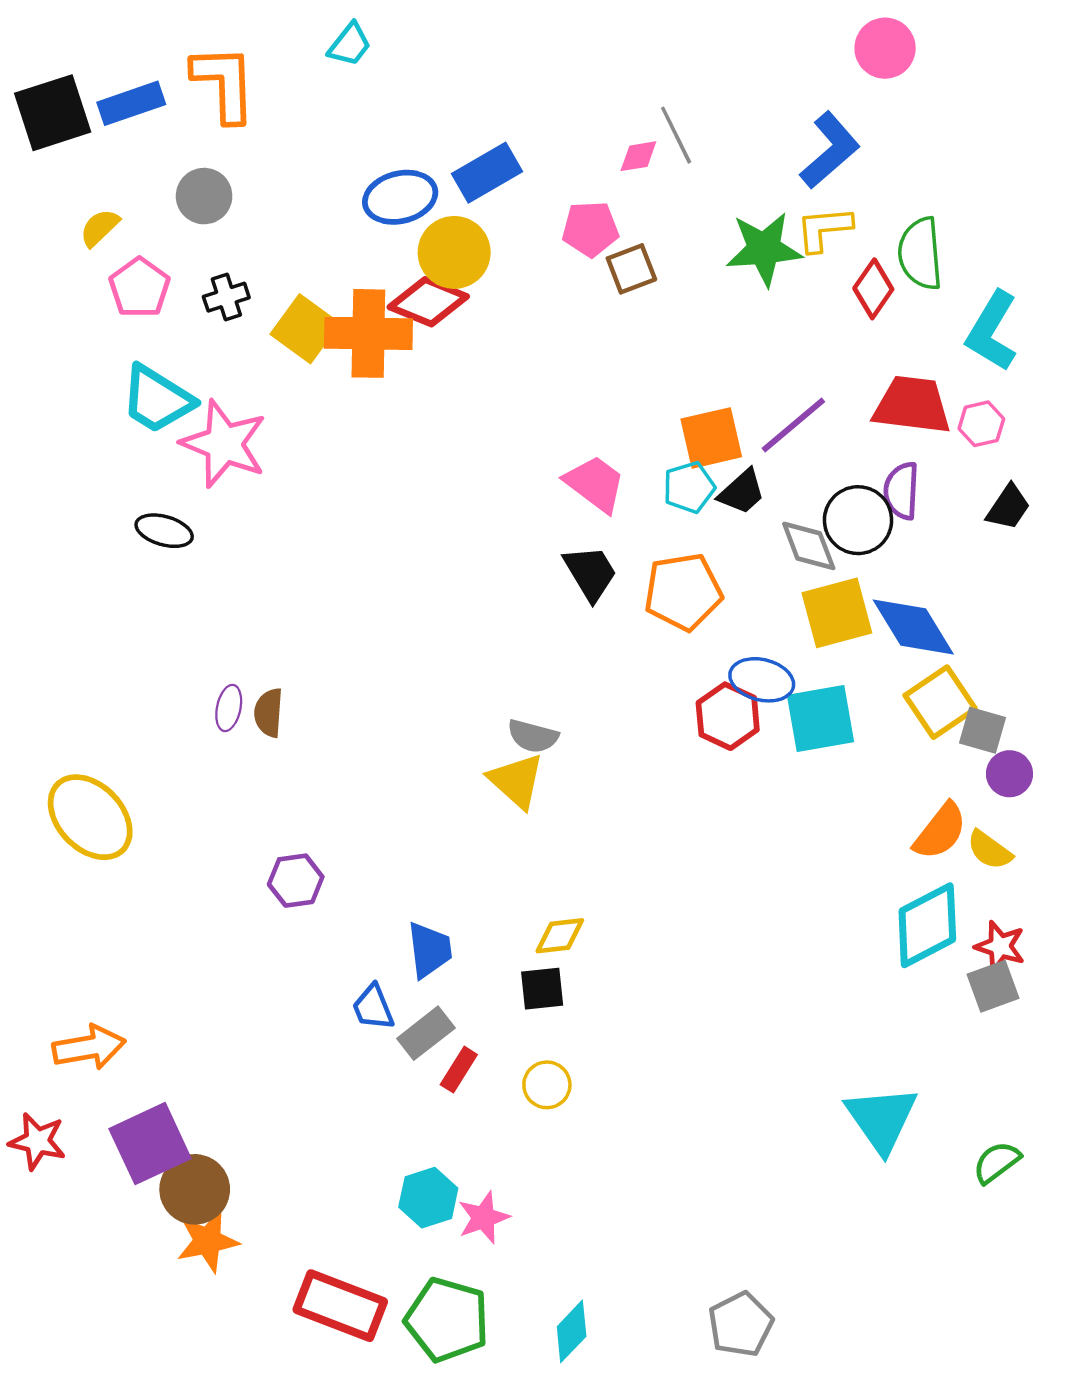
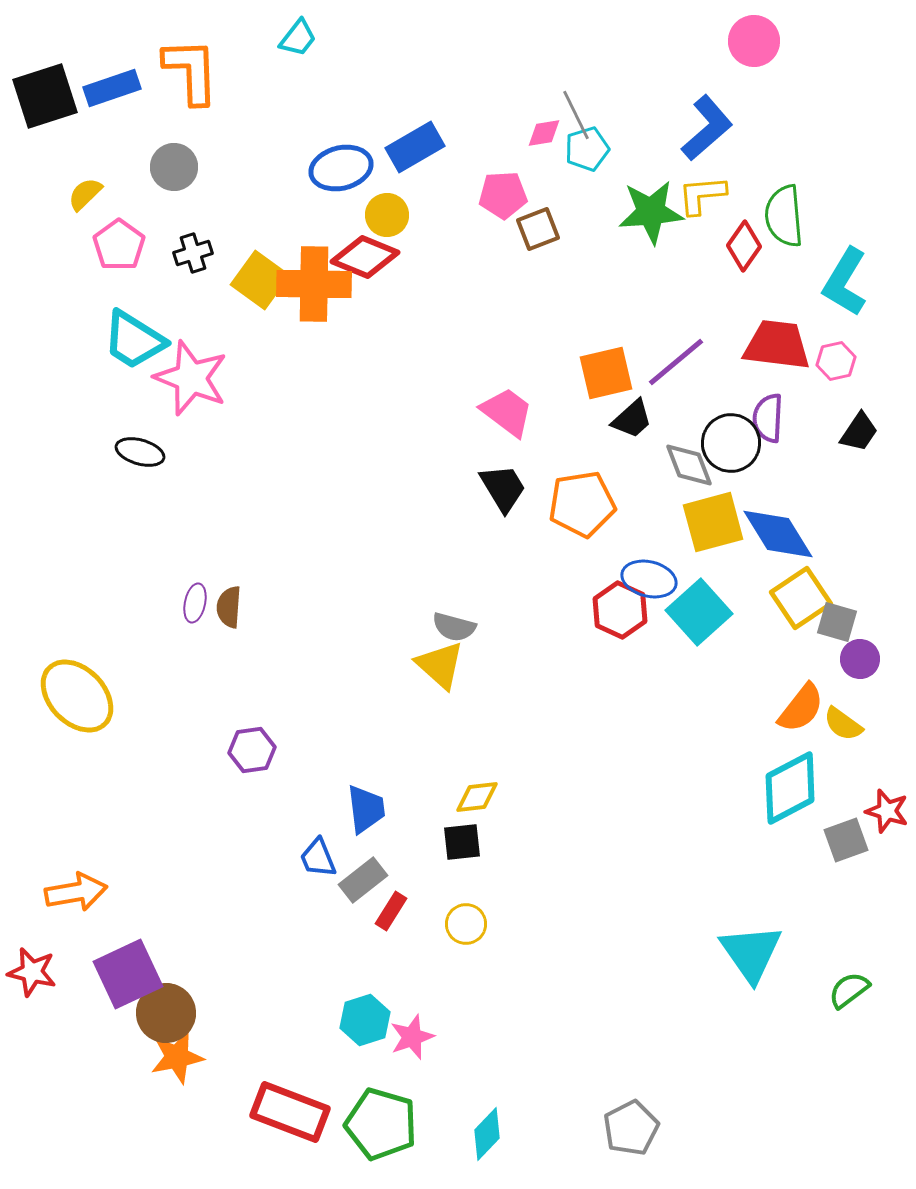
yellow circle: (454, 252) -> (387, 215), size x0.7
cyan pentagon: (689, 487) -> (587, 149), moved
cyan square: (820, 719) -> (699, 612), turned -32
red star: (1000, 946) -> (887, 811), moved

